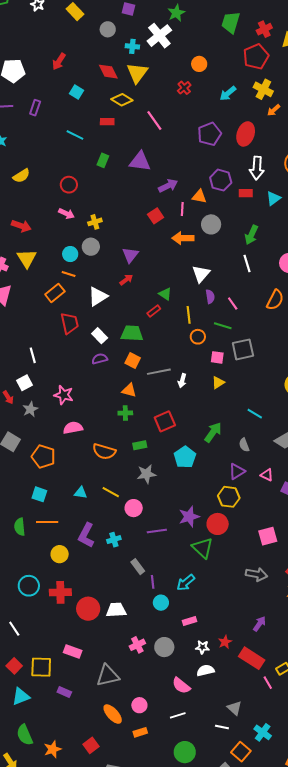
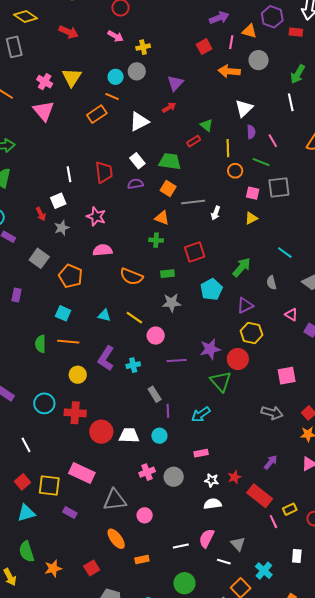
red arrow: (21, 226) -> (69, 32), moved
red trapezoid: (70, 323) -> (104, 172), moved
purple triangle: (237, 471) -> (245, 305), moved
cyan circle: (161, 603) -> (159, 436), moved
pink rectangle: (73, 652) -> (82, 473), size x1.4
pink semicircle: (181, 686) -> (207, 538), moved, turned 72
pink circle: (139, 705) -> (145, 515), moved

